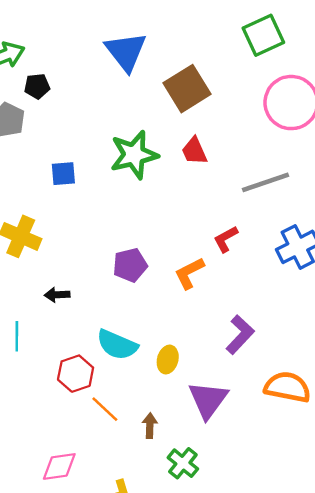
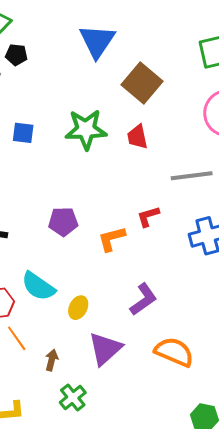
brown square: (187, 89) -> (142, 83), turned -30

